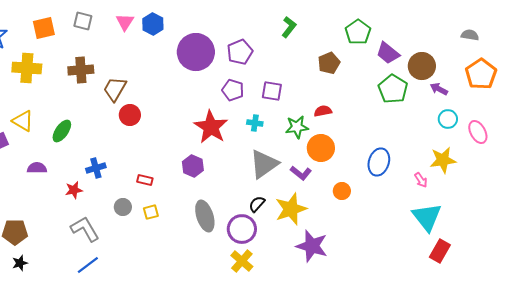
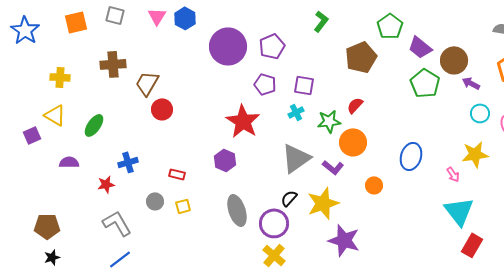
brown pentagon: (329, 63) -> (361, 57), size x1.4
yellow cross: (27, 68) -> (60, 77), moved, size x0.7
red semicircle: (323, 111) -> (355, 105), turned -36
cyan cross: (255, 123) -> (296, 112), moved, turned -35

